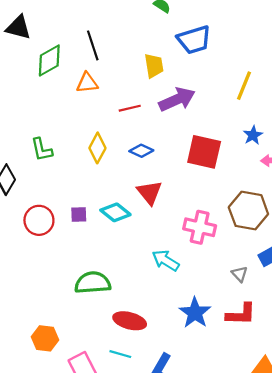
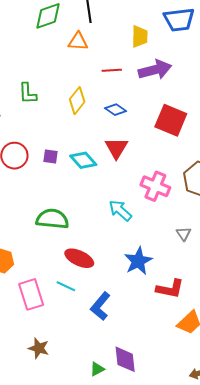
red L-shape: (241, 314) -> (170, 289), moved

